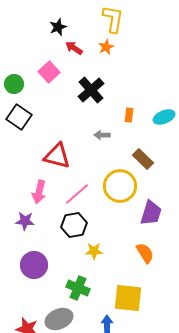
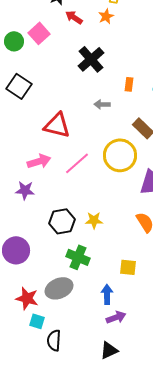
pink square: (49, 72) -> (39, 33), moved
green circle: (14, 84) -> (14, 41), moved
pink arrow: (39, 192) -> (39, 161), turned -120
black hexagon: (74, 225) -> (62, 221), moved
purple circle: (34, 265) -> (16, 250), moved
yellow square: (128, 298) -> (128, 267), size x0.6

